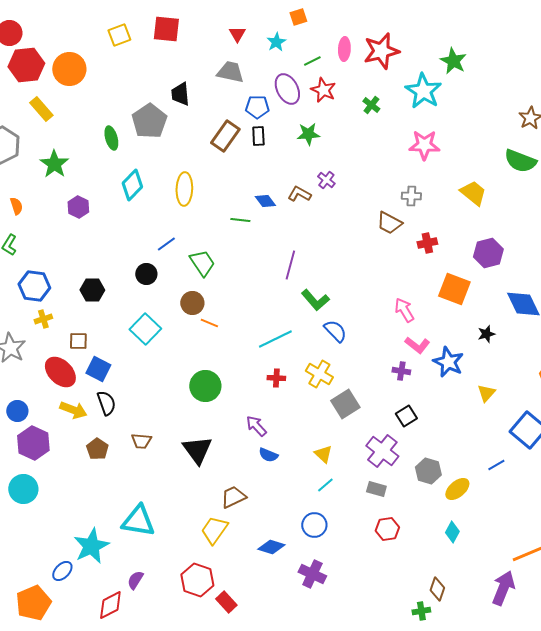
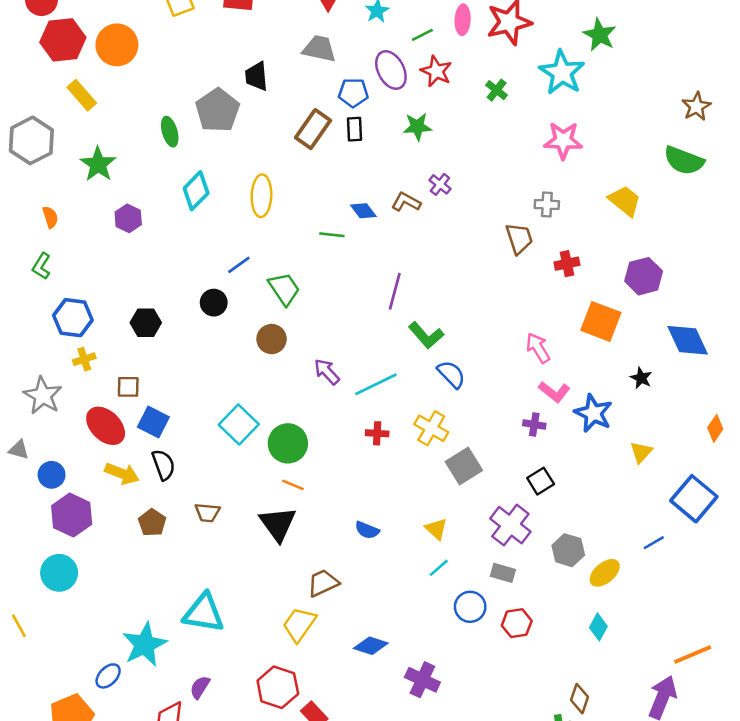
brown trapezoid: (389, 223) -> (519, 238), turned -136
orange line: (209, 323) -> (293, 485), moved
cyan square: (145, 329) -> (239, 425), moved
black star: (486, 334) -> (641, 378), turned -30
purple arrow: (256, 426) -> (327, 372), moved
blue circle: (314, 525) -> (470, 607), moved

